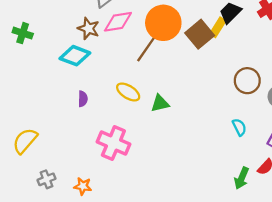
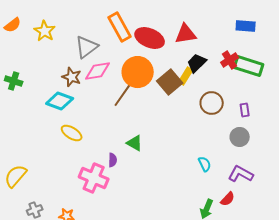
brown circle: (247, 81) -> (212, 103), moved
yellow ellipse: (128, 92) -> (72, 133), moved
purple semicircle: (83, 99) -> (113, 160), moved
green triangle: (160, 103) -> (135, 143), turned 42

